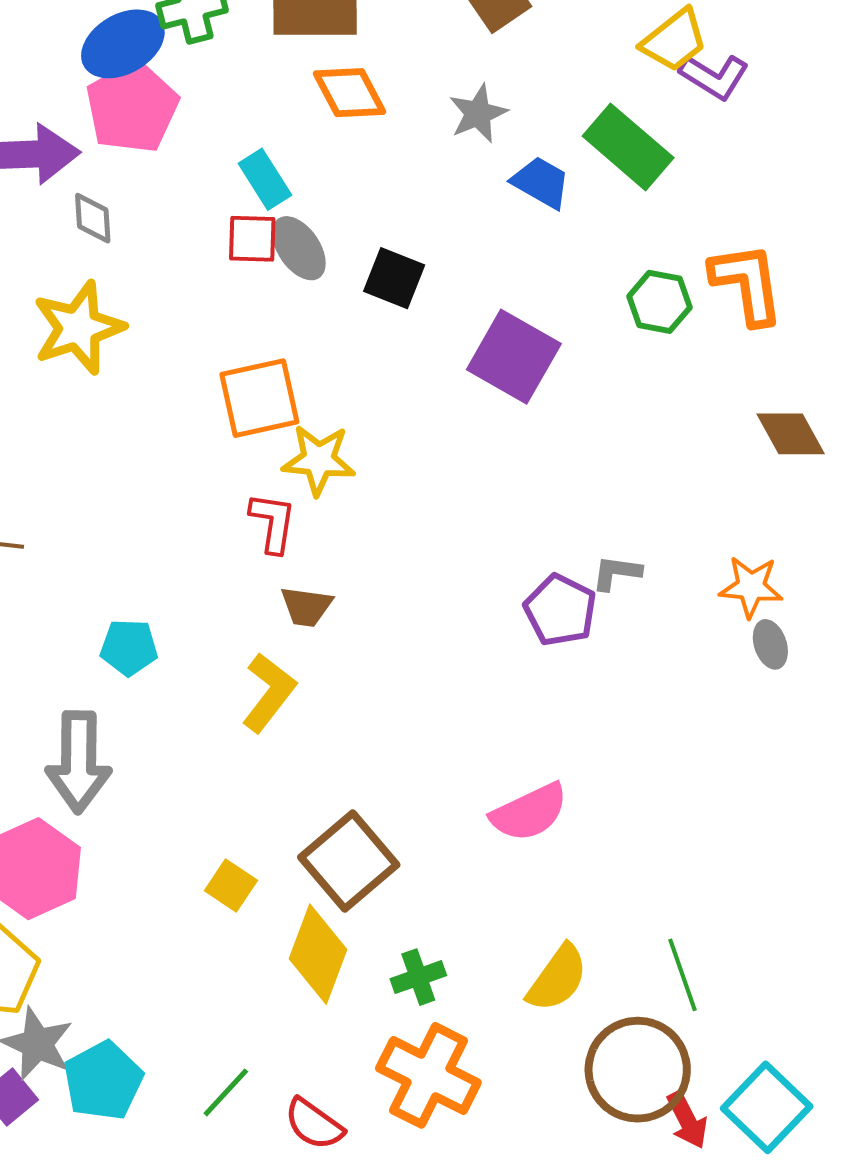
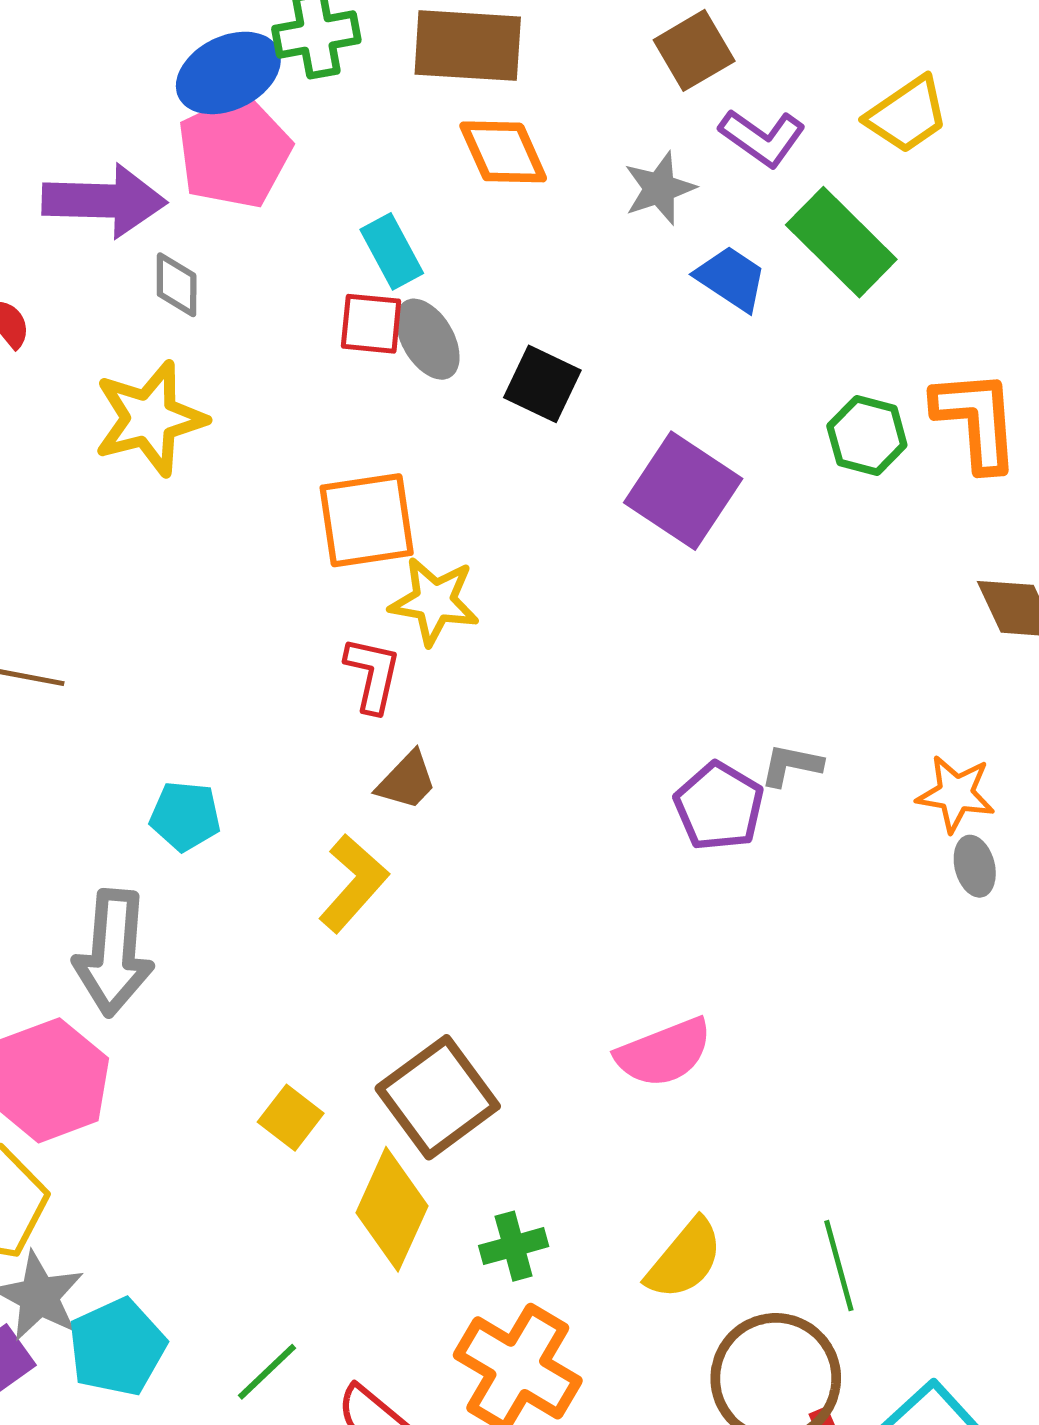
purple L-shape: (714, 76) -> (762, 138), moved
brown trapezoid: (306, 607) -> (407, 781), turned -58

